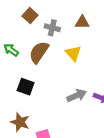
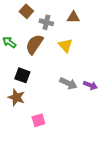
gray arrow: (77, 96) -> (68, 83), turned 48
brown star: (20, 122) -> (16, 97), moved

